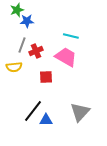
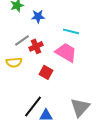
blue star: (27, 21) -> (38, 16), moved
gray line: (22, 45) -> (22, 40), turned 35
red square: (46, 77) -> (46, 72), turned 32

